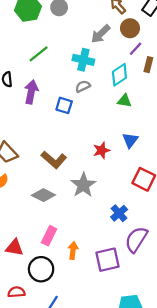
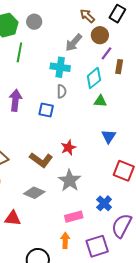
green line: (39, 54) -> (19, 52), moved, turned -36
gray semicircle: (83, 86) -> (62, 91), turned 120
red star: (101, 150) -> (68, 148), moved
pink rectangle: (49, 236) -> (74, 217), moved, turned 54
red triangle: (15, 248) -> (13, 218), moved

